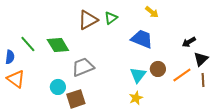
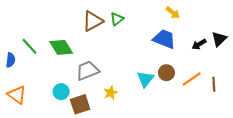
yellow arrow: (152, 12) -> (173, 13), moved
blue trapezoid: (142, 39) -> (164, 39), moved
black triangle: (201, 59) -> (219, 39), moved
orange triangle: (16, 79) -> (17, 95), moved
yellow star: (136, 98) -> (111, 93), moved

